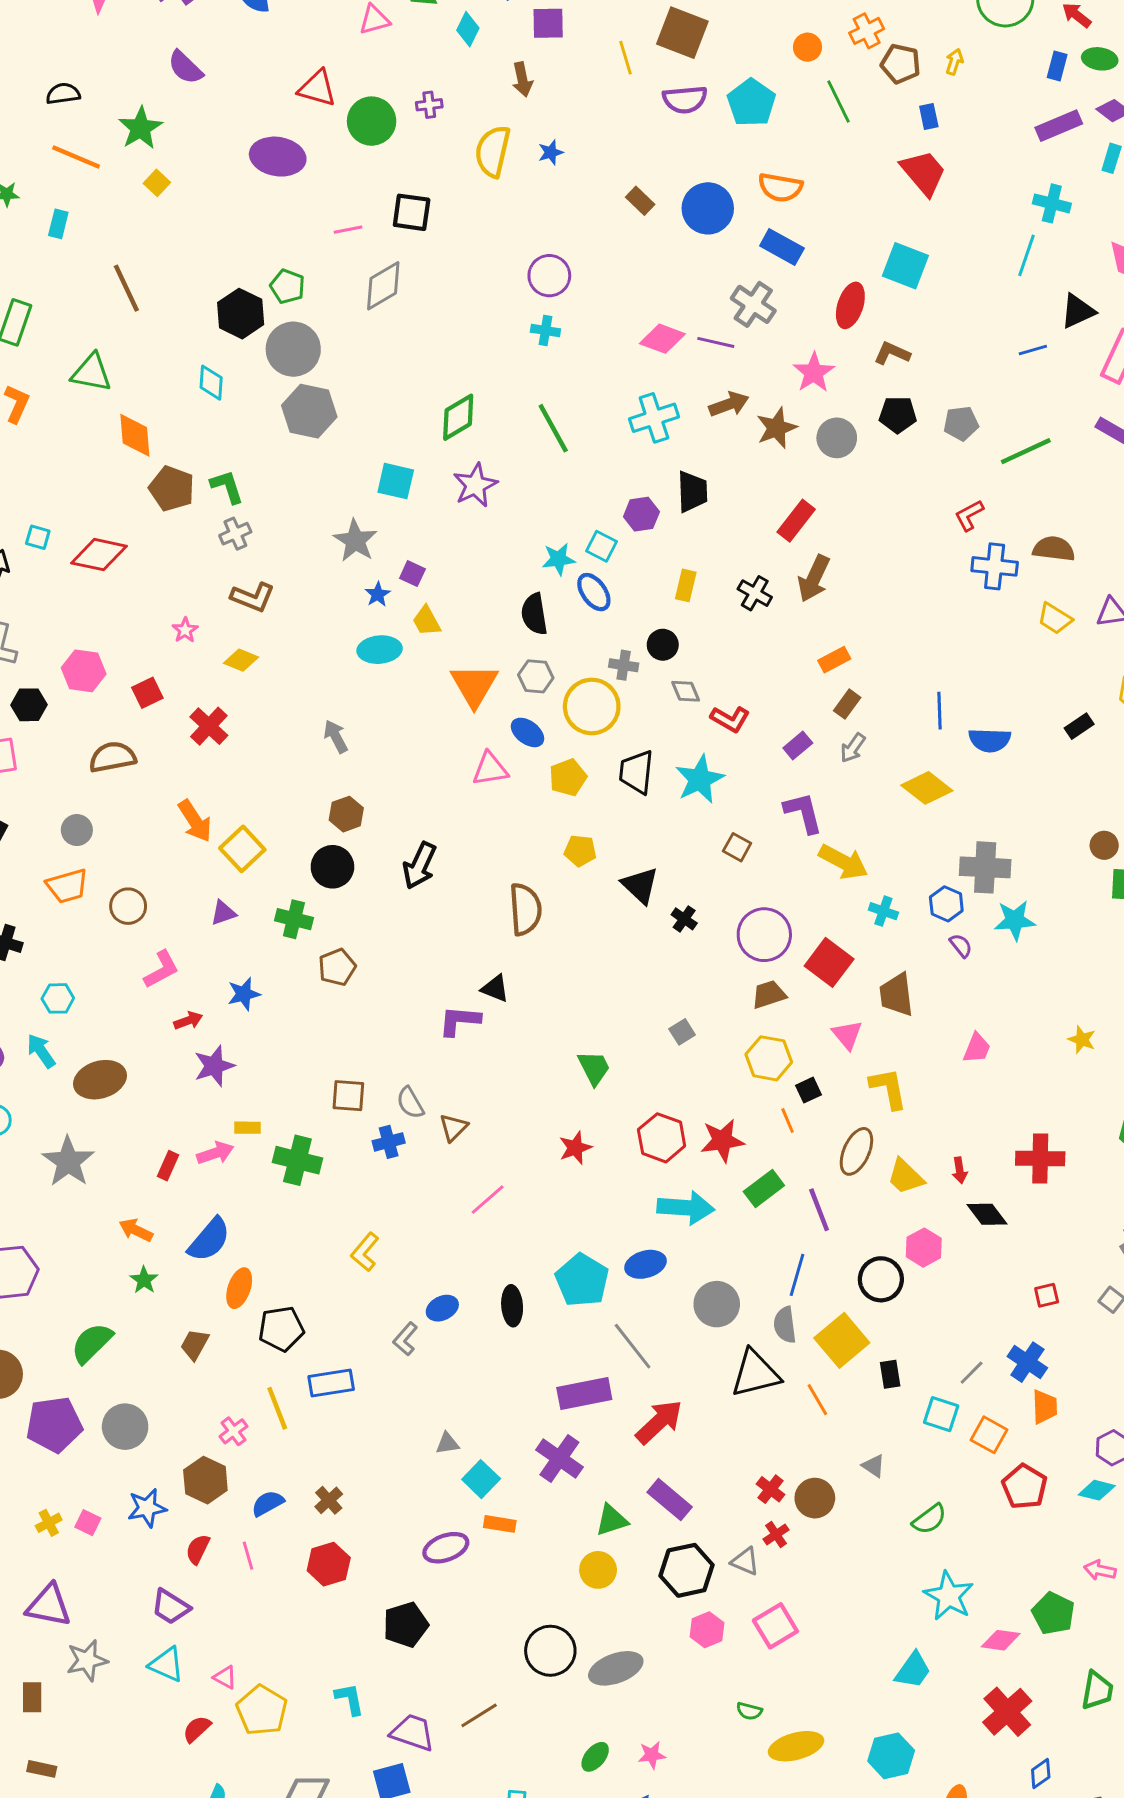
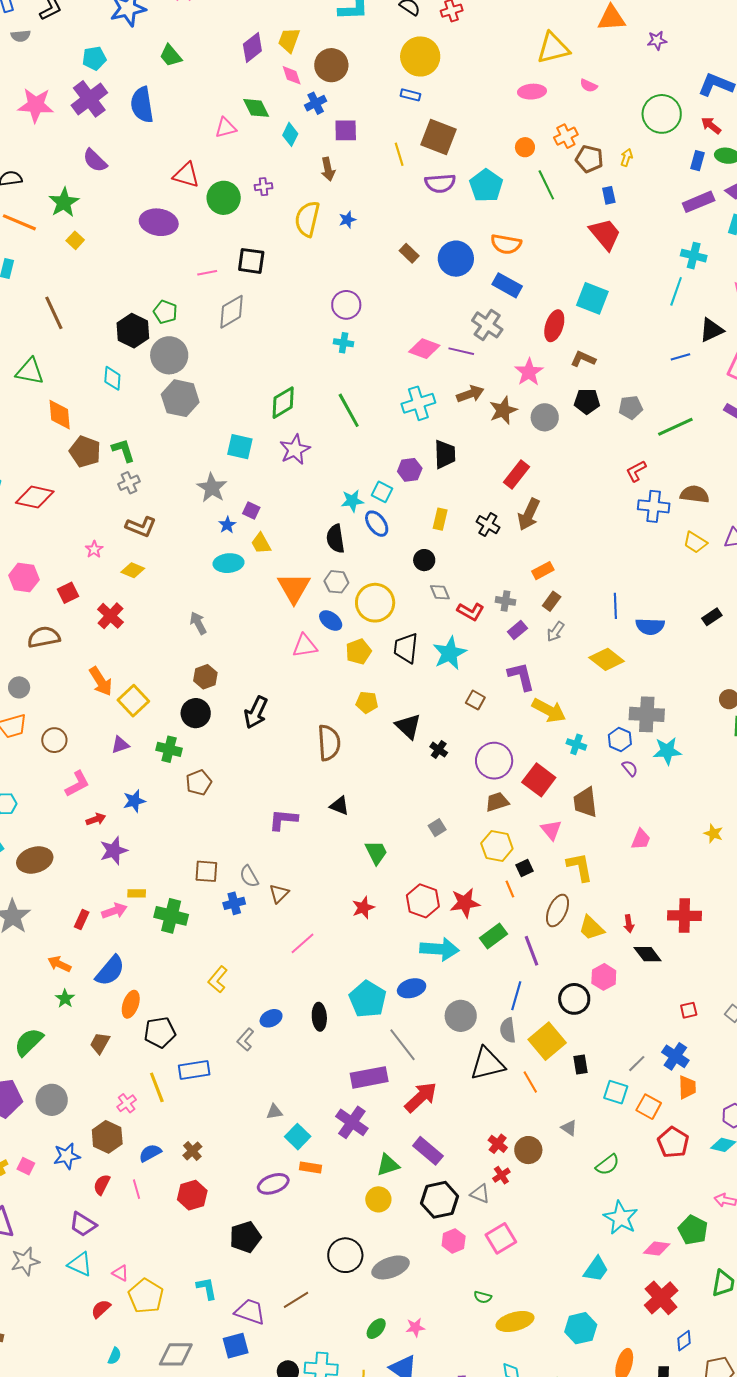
gray cross: (624, 665) -> (505, 601), moved
black triangle: (495, 988) -> (339, 806), moved

